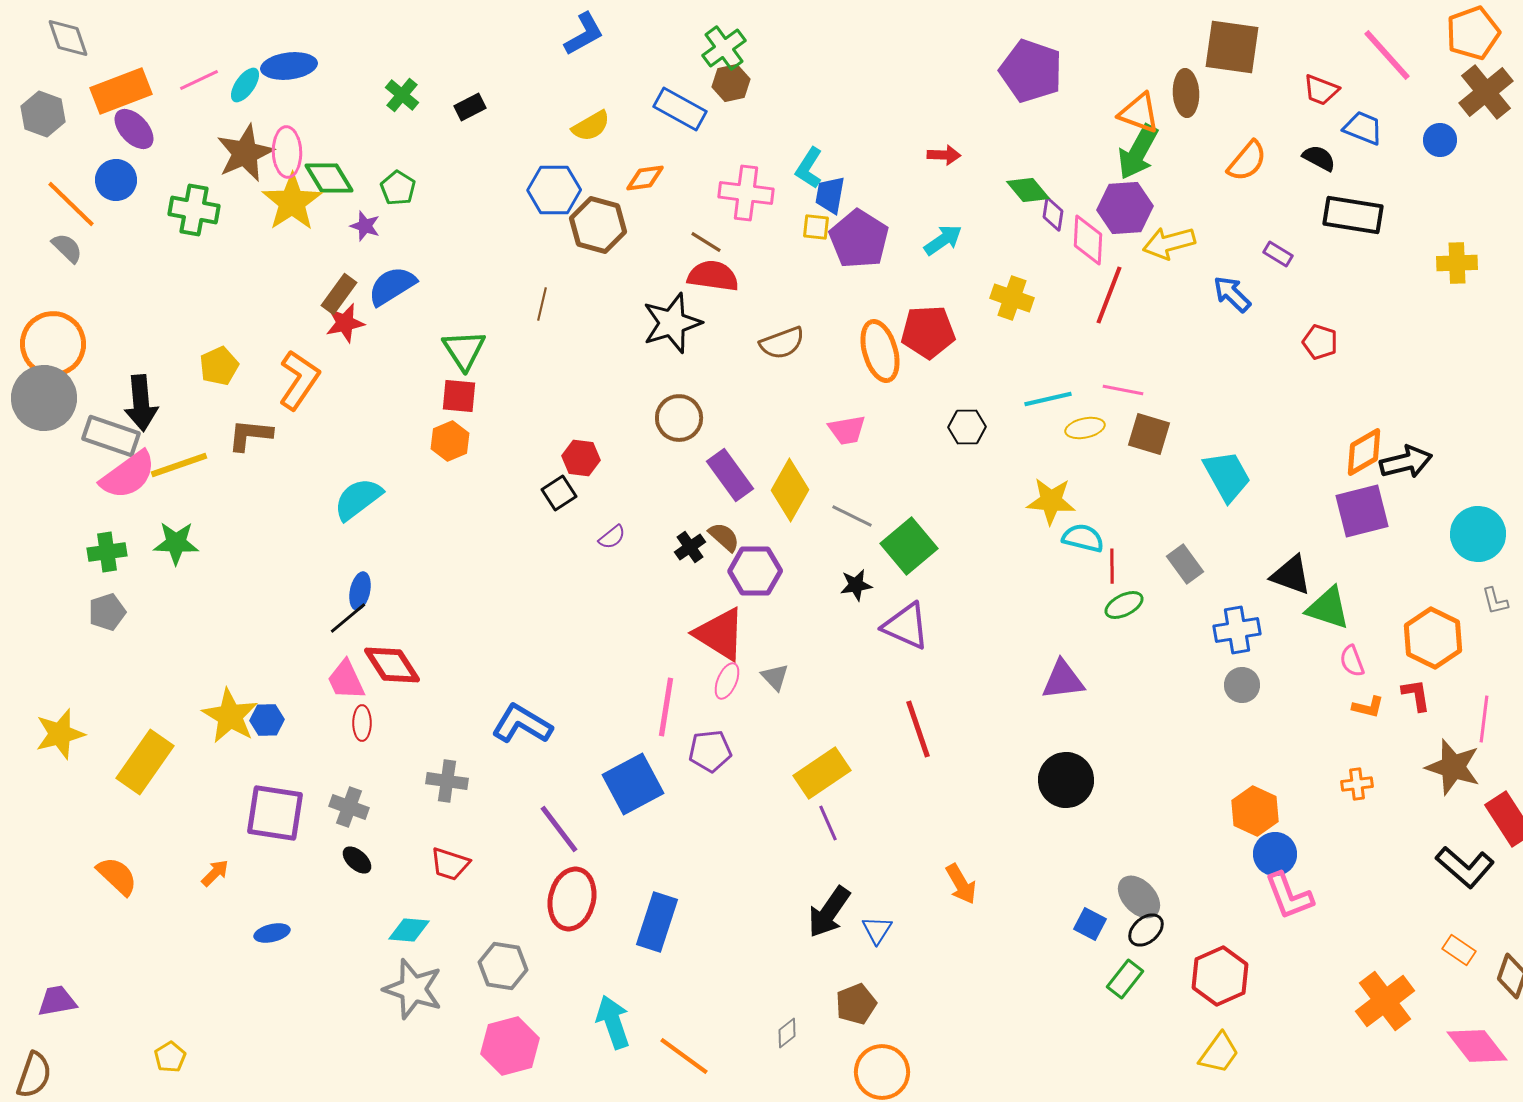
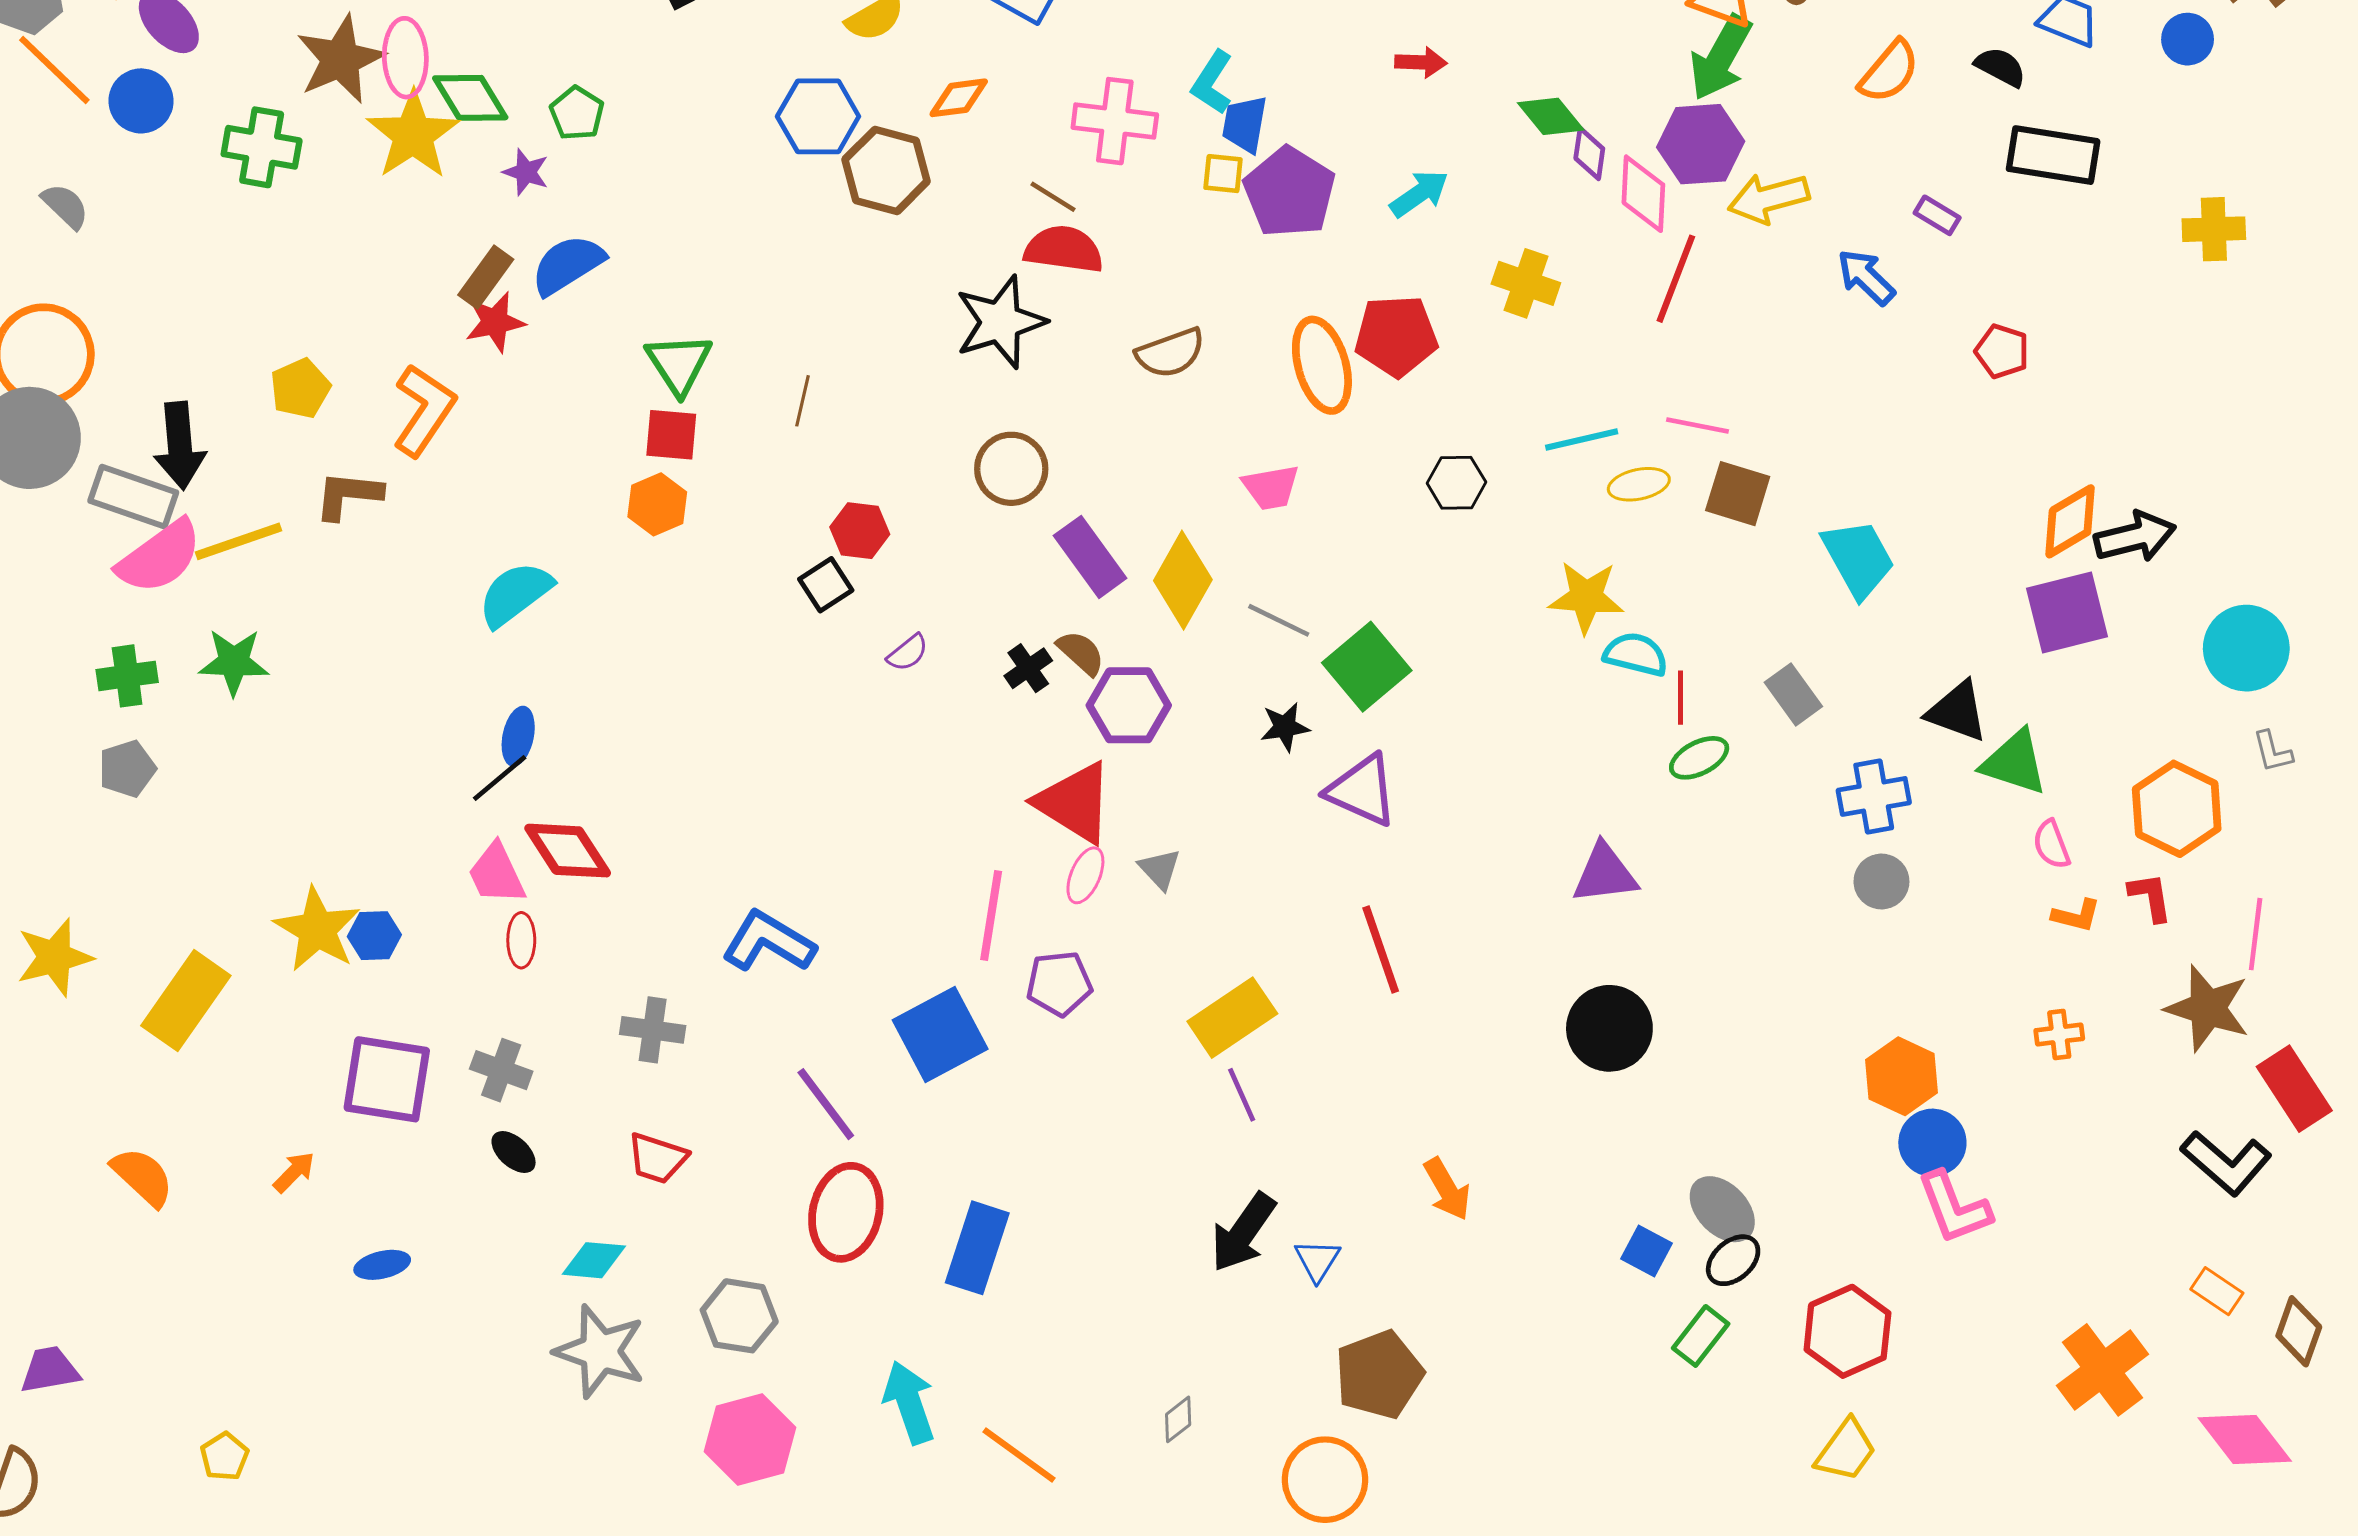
orange line: (71, 204) -> (54, 70), moved
brown line: (542, 304) -> (803, 401), moved
brown pentagon: (856, 1004) -> (1379, 1375), moved, size x1.4

